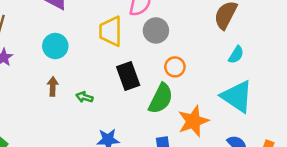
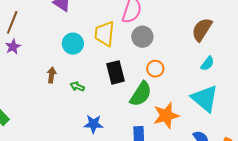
cyan circle: (55, 46) -> (73, 44), moved

